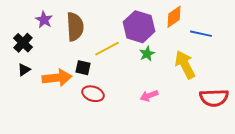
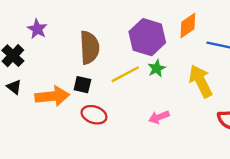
brown semicircle: (75, 27) -> (89, 48), moved
yellow line: (107, 49) -> (125, 74), moved
black triangle: (24, 70) -> (14, 87), turned -48

